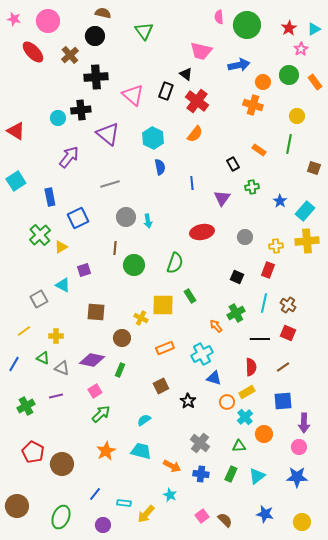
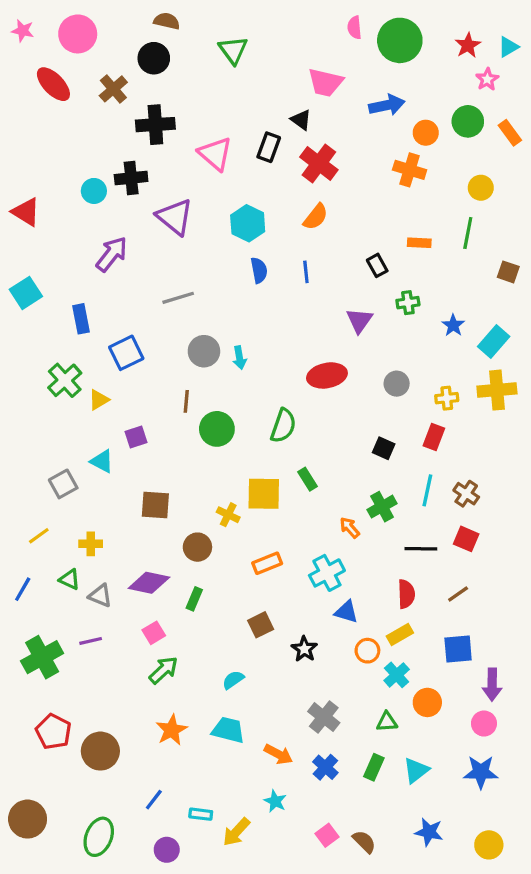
orange rectangle: (259, 150) -> (419, 243), turned -32
blue line: (192, 183) -> (306, 272), moved
green cross: (26, 406) -> (42, 657), size x1.4
blue cross: (201, 474) -> (325, 767), turned 35

